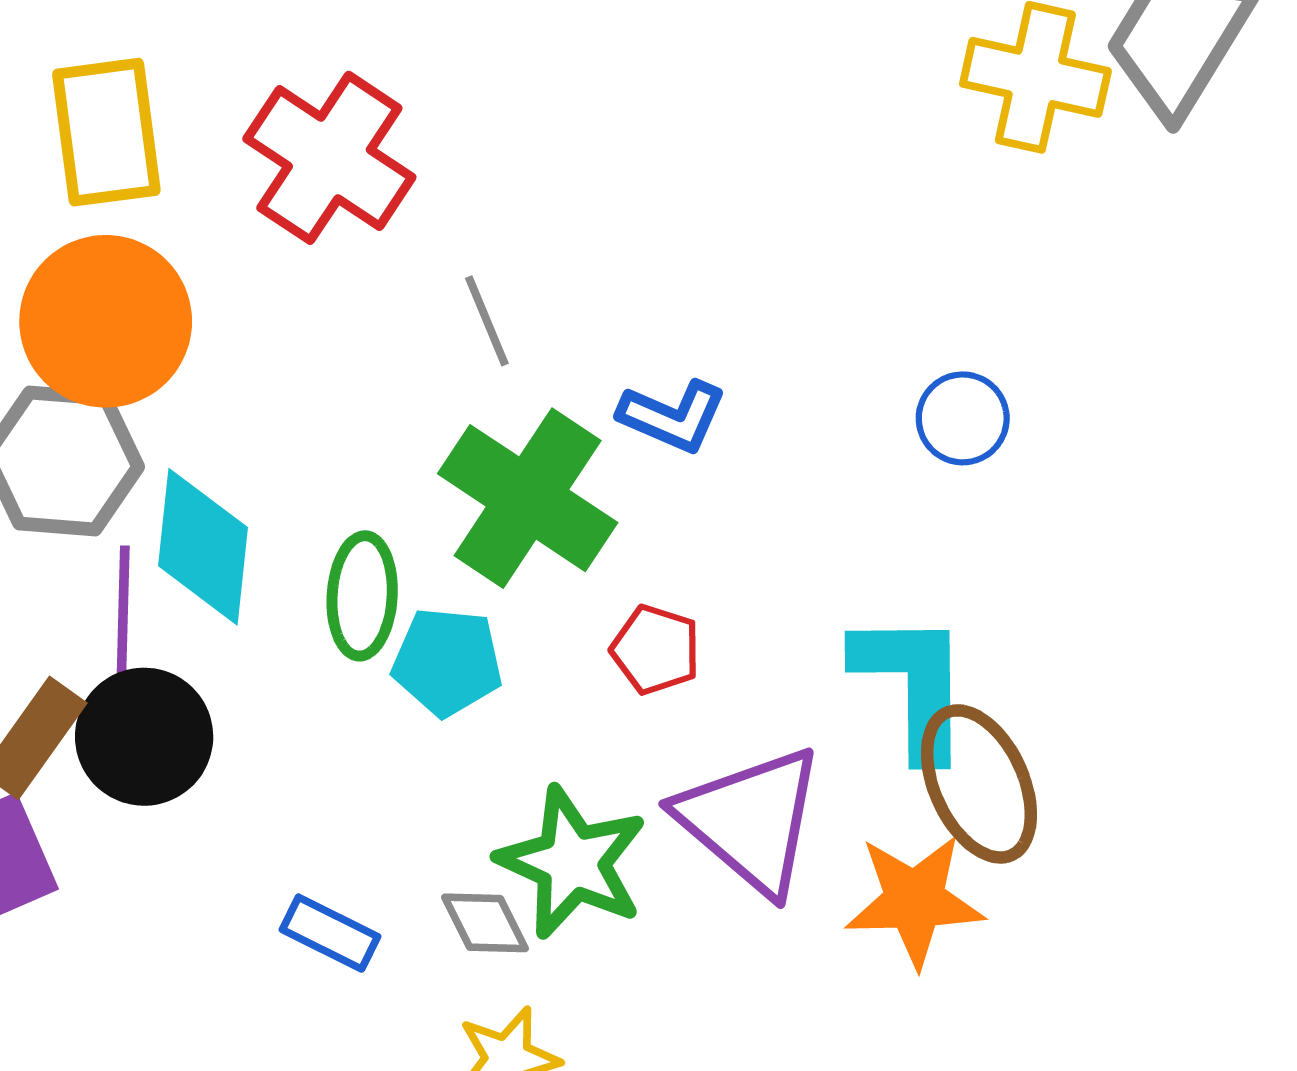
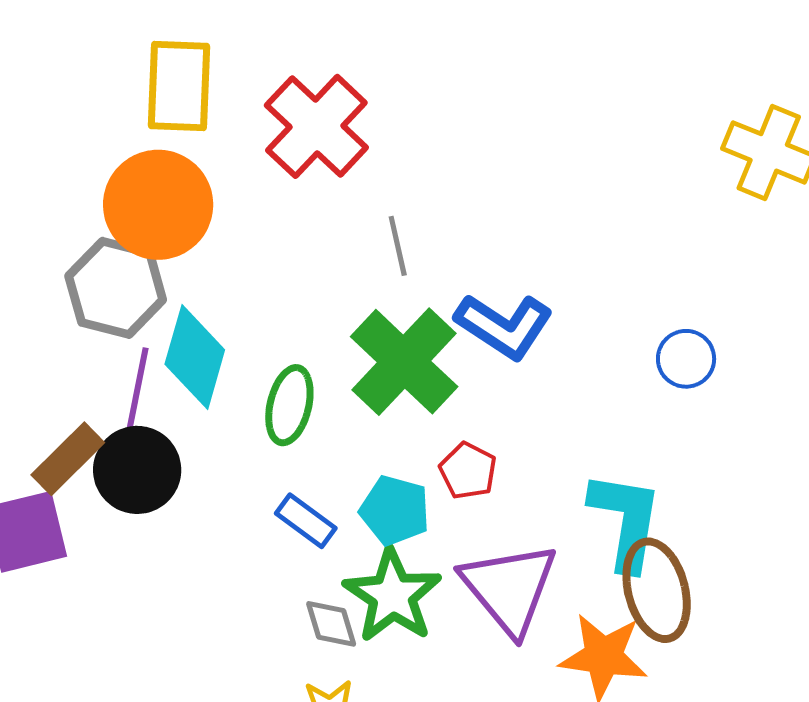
blue L-shape: (673, 416) -> (504, 326), size x1.4
cyan pentagon: (447, 662) -> (395, 510), moved
blue rectangle: (330, 933) -> (306, 521), moved

